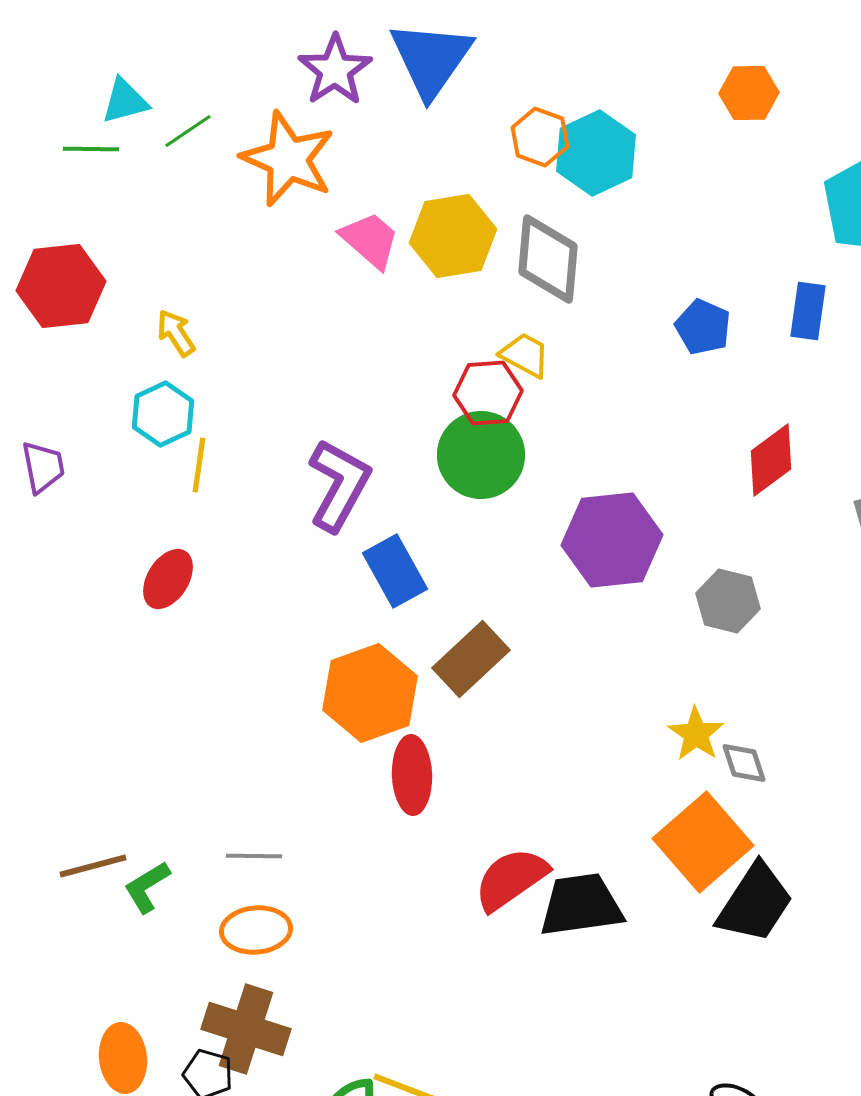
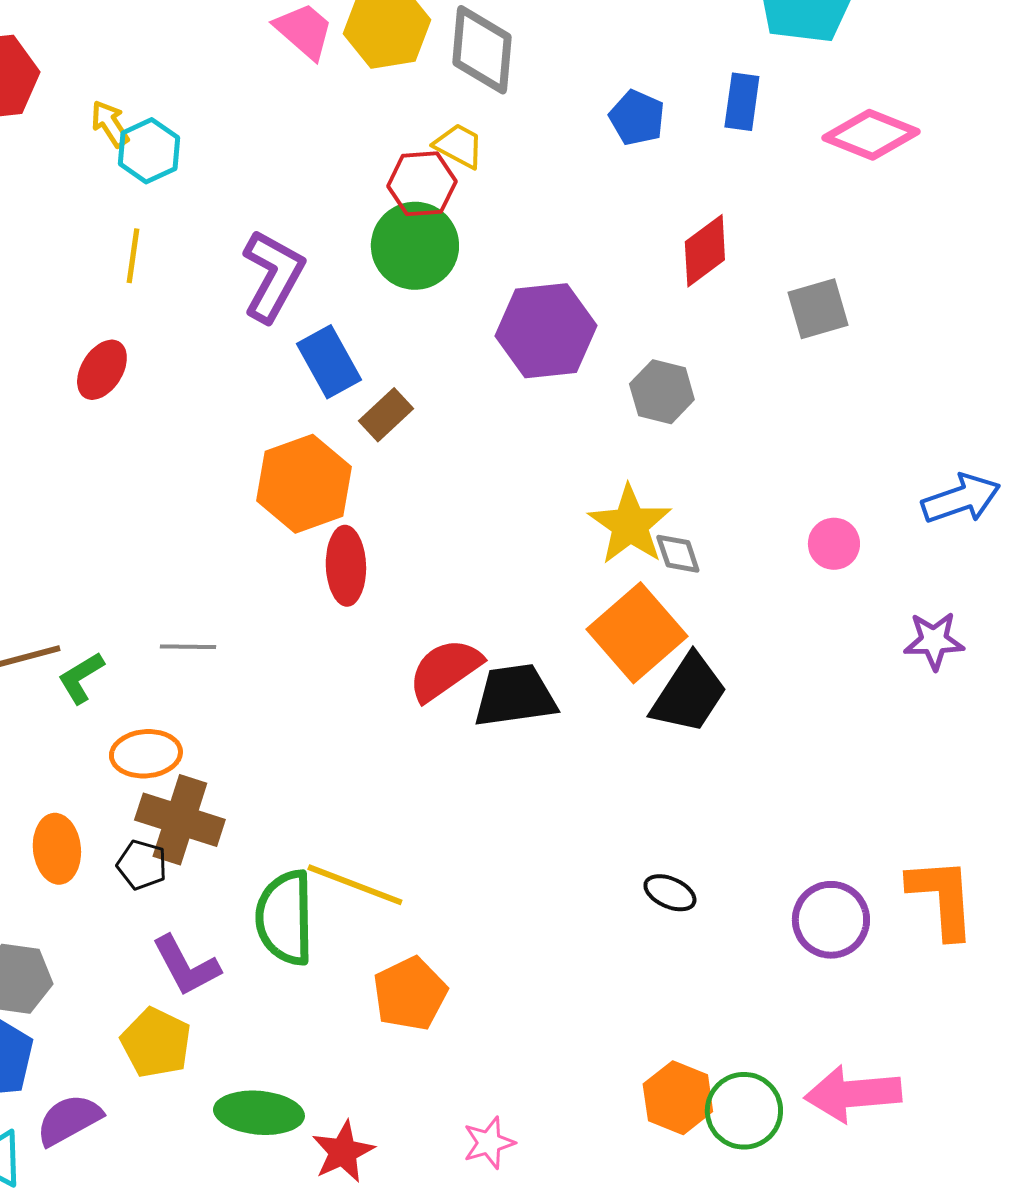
cyan hexagon: (163, 414) -> (149, 151), moved
brown rectangle: (471, 659) -> (386, 415), moved, size x0.7
yellow star: (696, 734) -> (630, 525), size x1.5
orange ellipse: (256, 930) -> (146, 754), moved

